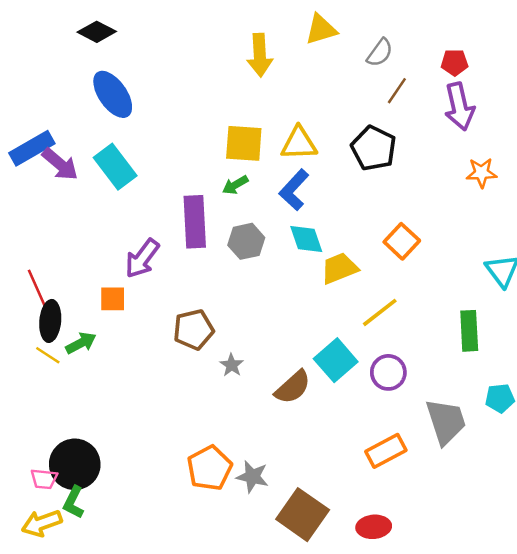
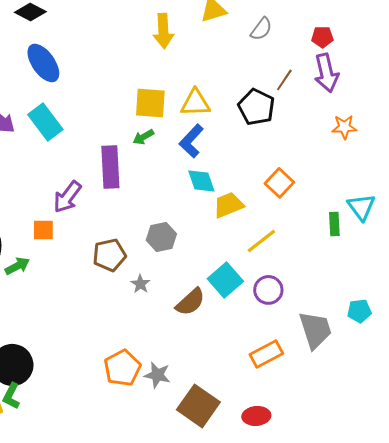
brown line: (397, 91) -> (284, 80), moved
gray hexagon: (246, 241) -> (161, 237), moved
green rectangle: (469, 331) -> (334, 224), moved, size x0.7

